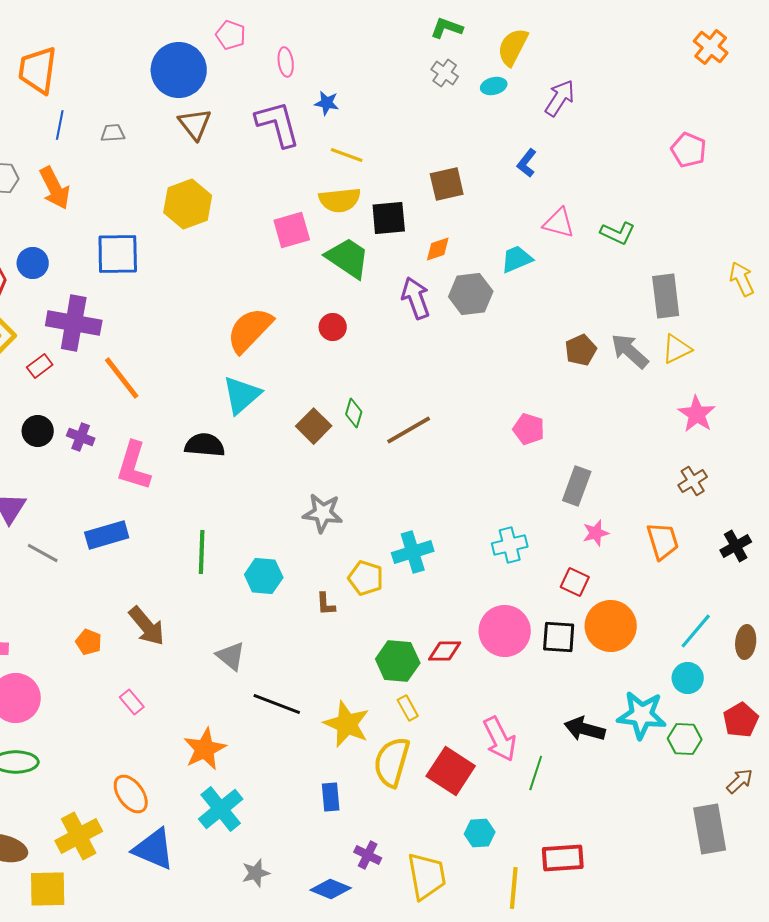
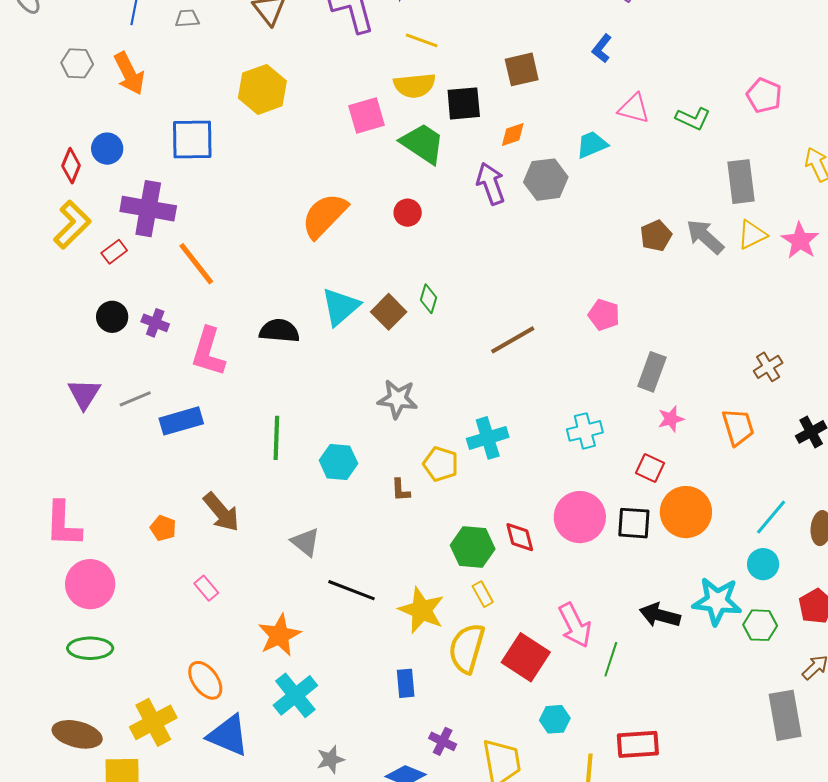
pink pentagon: (689, 150) -> (764, 95), moved
cyan triangle: (242, 395) -> (340, 307), moved
pink star: (697, 414) -> (800, 241), moved
brown line: (409, 430) -> (513, 340), moved
gray line: (43, 553) -> (135, 399), moved, turned -52
red diamond: (445, 651) -> (520, 537), turned 76

